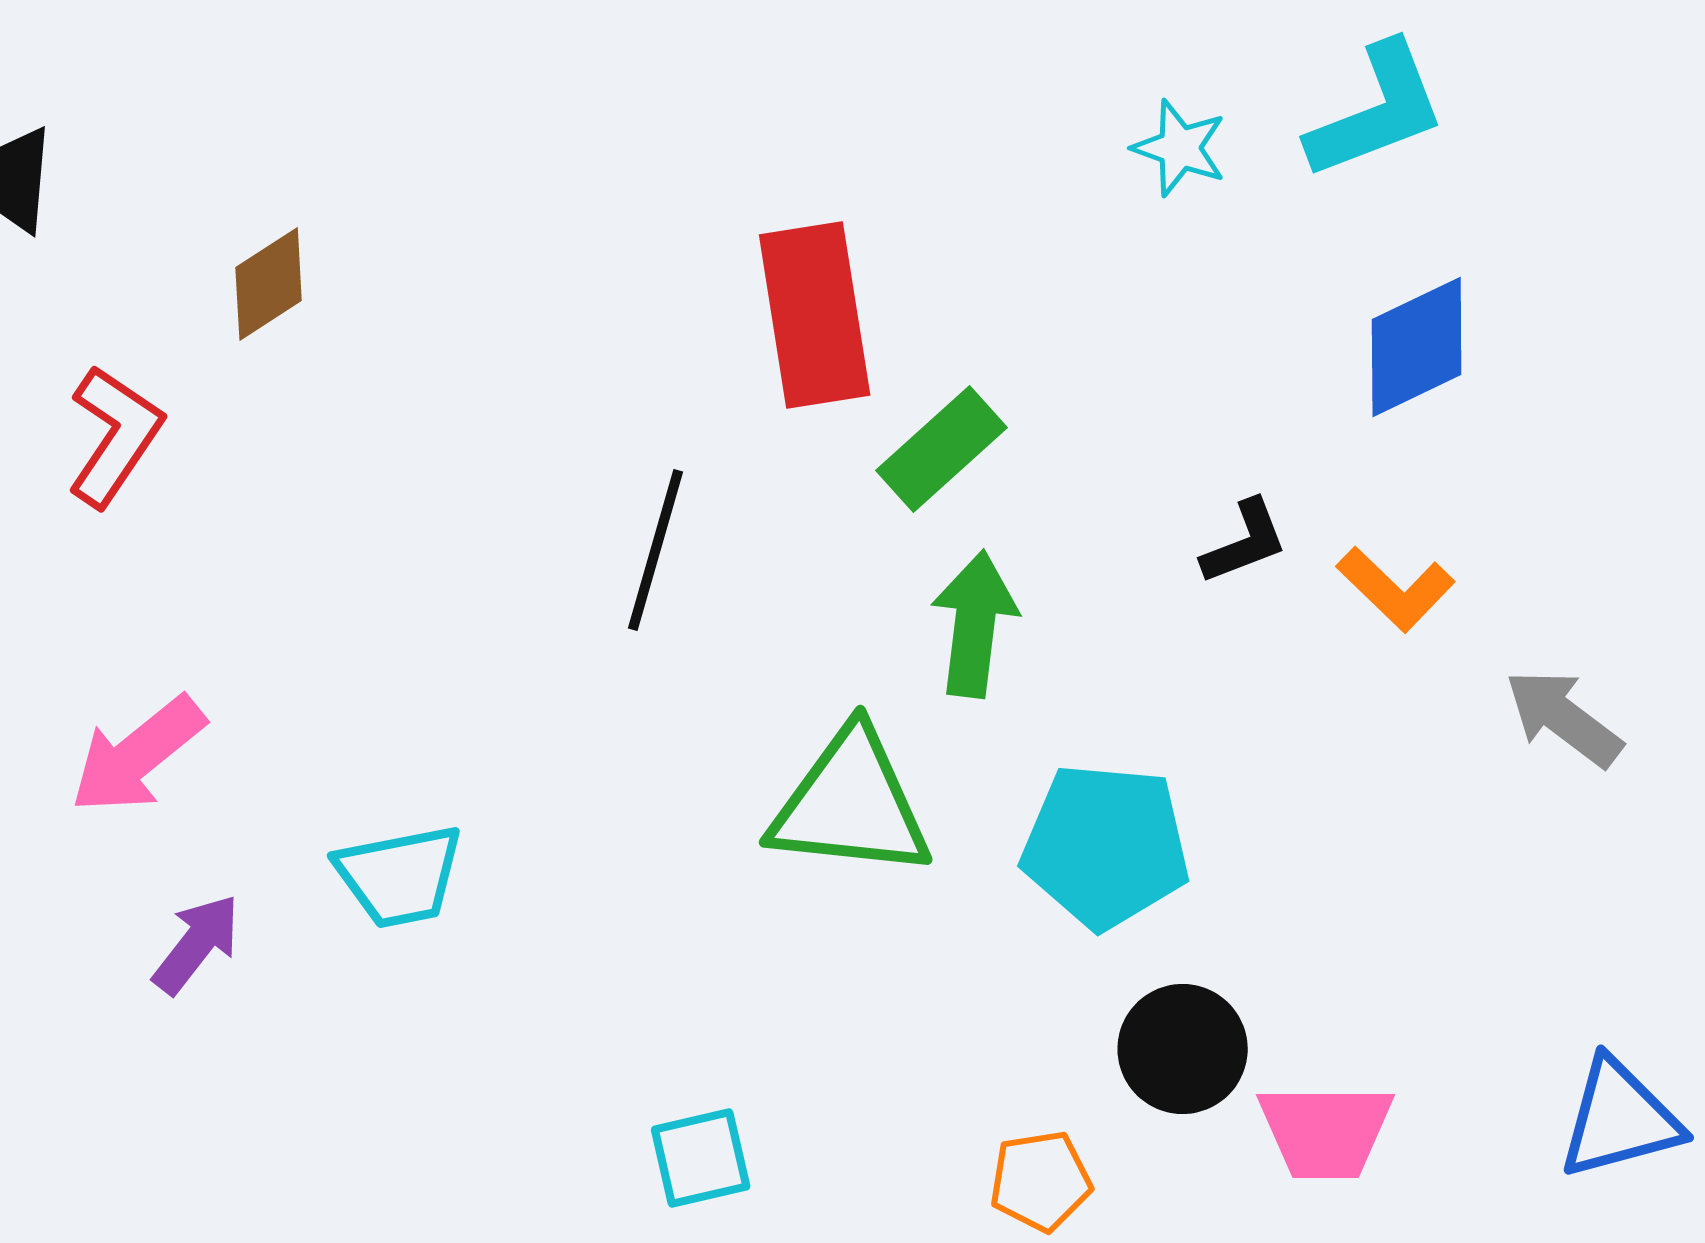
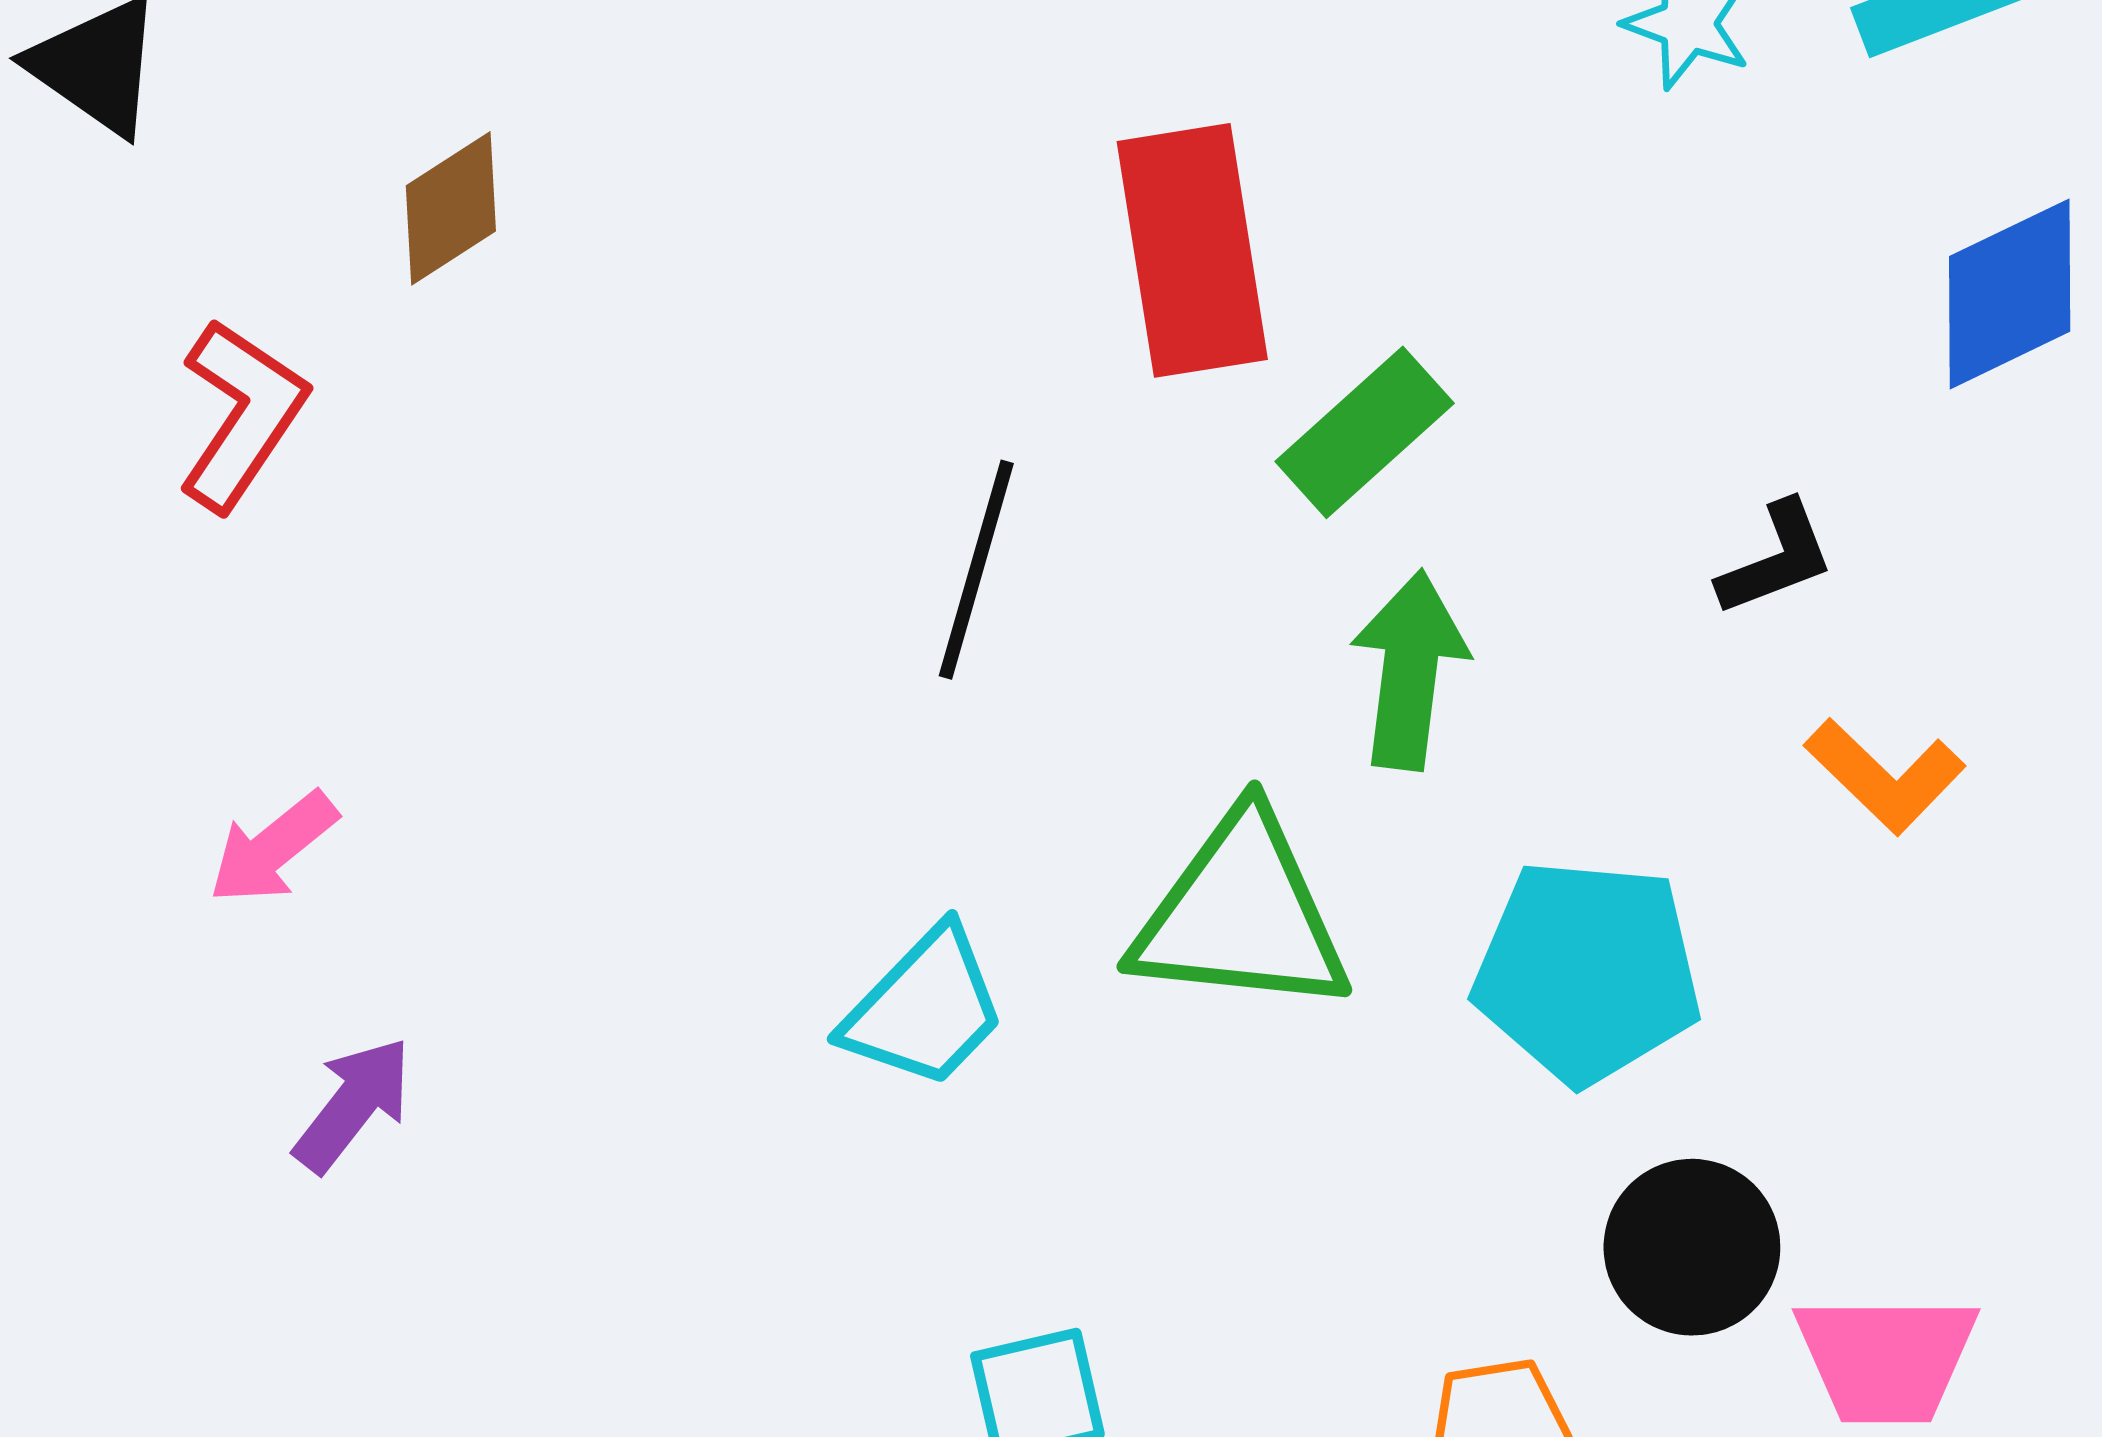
orange L-shape: (1396, 589) -> (1885, 776), moved
pink arrow: (138, 755) -> (273, 848), size x0.7
cyan trapezoid: (400, 876) -> (925, 1008), moved, turned -35

